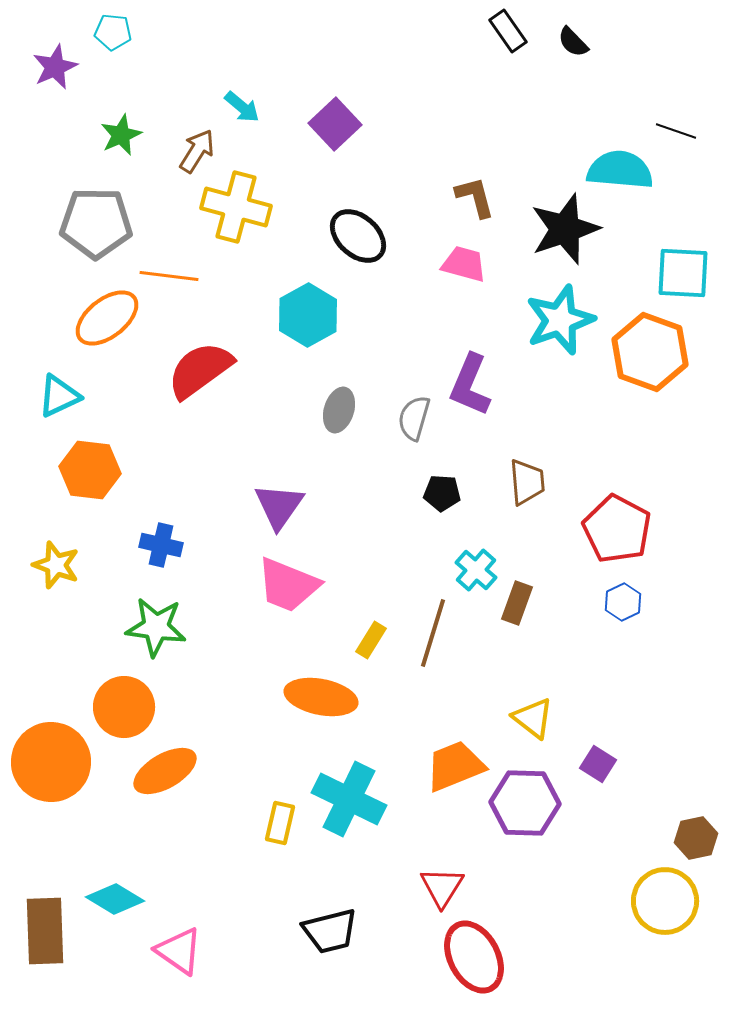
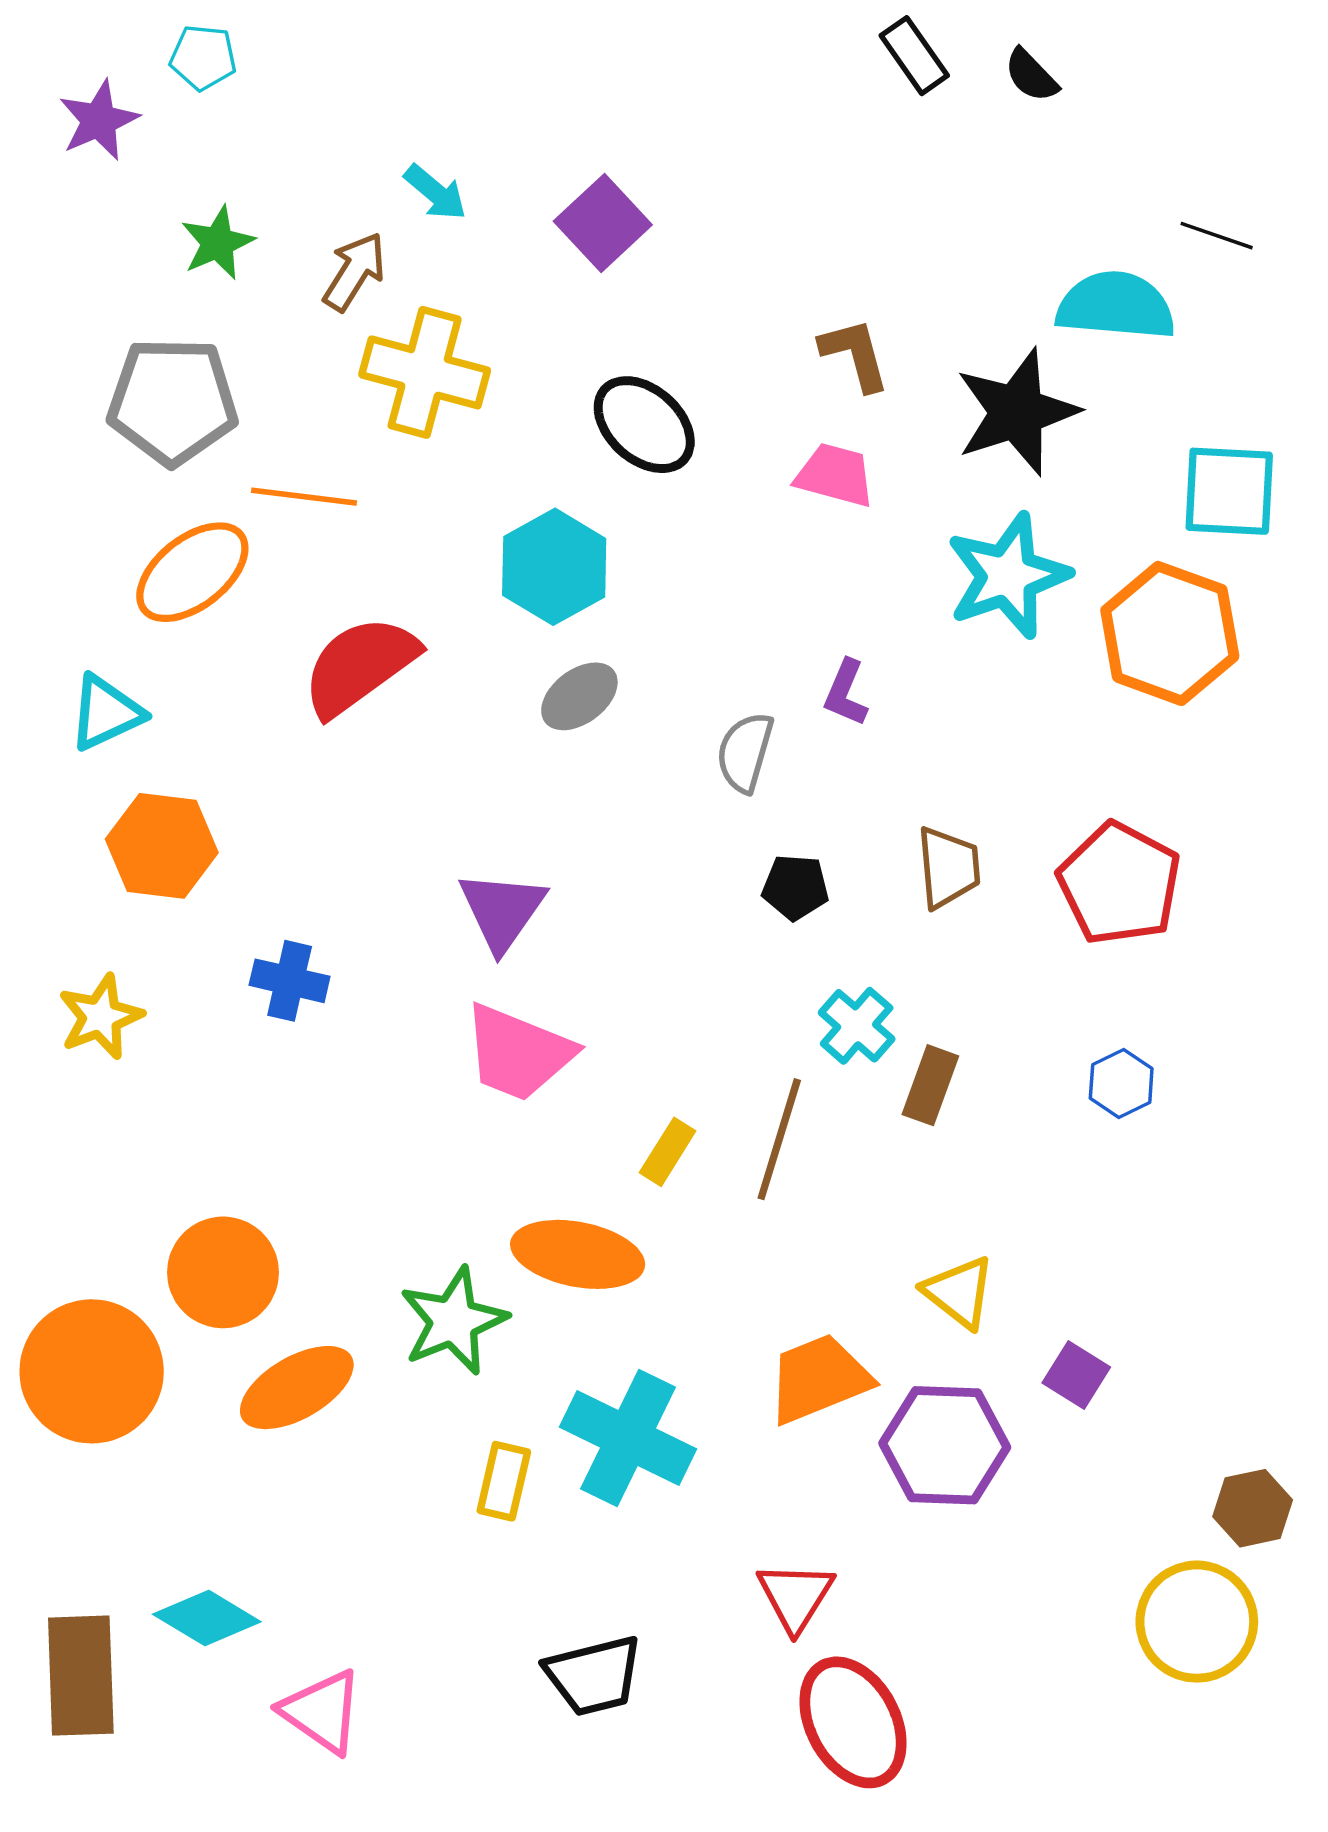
purple L-shape: (470, 385) -> (846, 693), size x0.6
gray ellipse: (339, 410) -> (579, 696), moved, turned 36
red pentagon: (617, 529) -> (1119, 884), moved
yellow star: (56, 565) -> (101, 1017), turned 30
green star: (156, 627) -> (453, 1321), moved, turned -30

